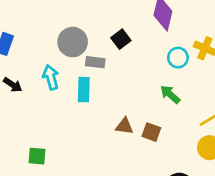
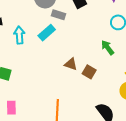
cyan arrow: (51, 77) -> (19, 35), moved
cyan rectangle: (84, 90) -> (47, 33), turned 36

